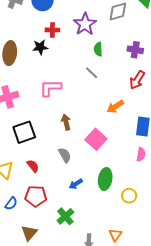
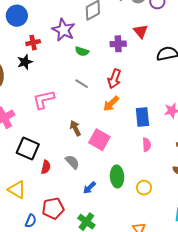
green semicircle: (98, 49) -> (82, 51), turned -56
gray line: (92, 73) -> (82, 84), moved
red arrow: (137, 80) -> (114, 79), moved
brown arrow: (66, 122) -> (75, 128), moved
black square: (24, 132) -> (28, 149), turned -35
red semicircle: (33, 166) -> (46, 167), moved, turned 64

